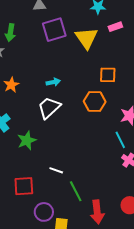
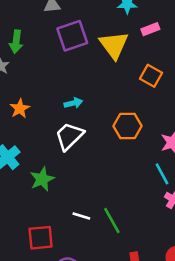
orange square: (108, 75) -> (151, 76), moved, turned 30
green line: (76, 191) -> (112, 220), moved

